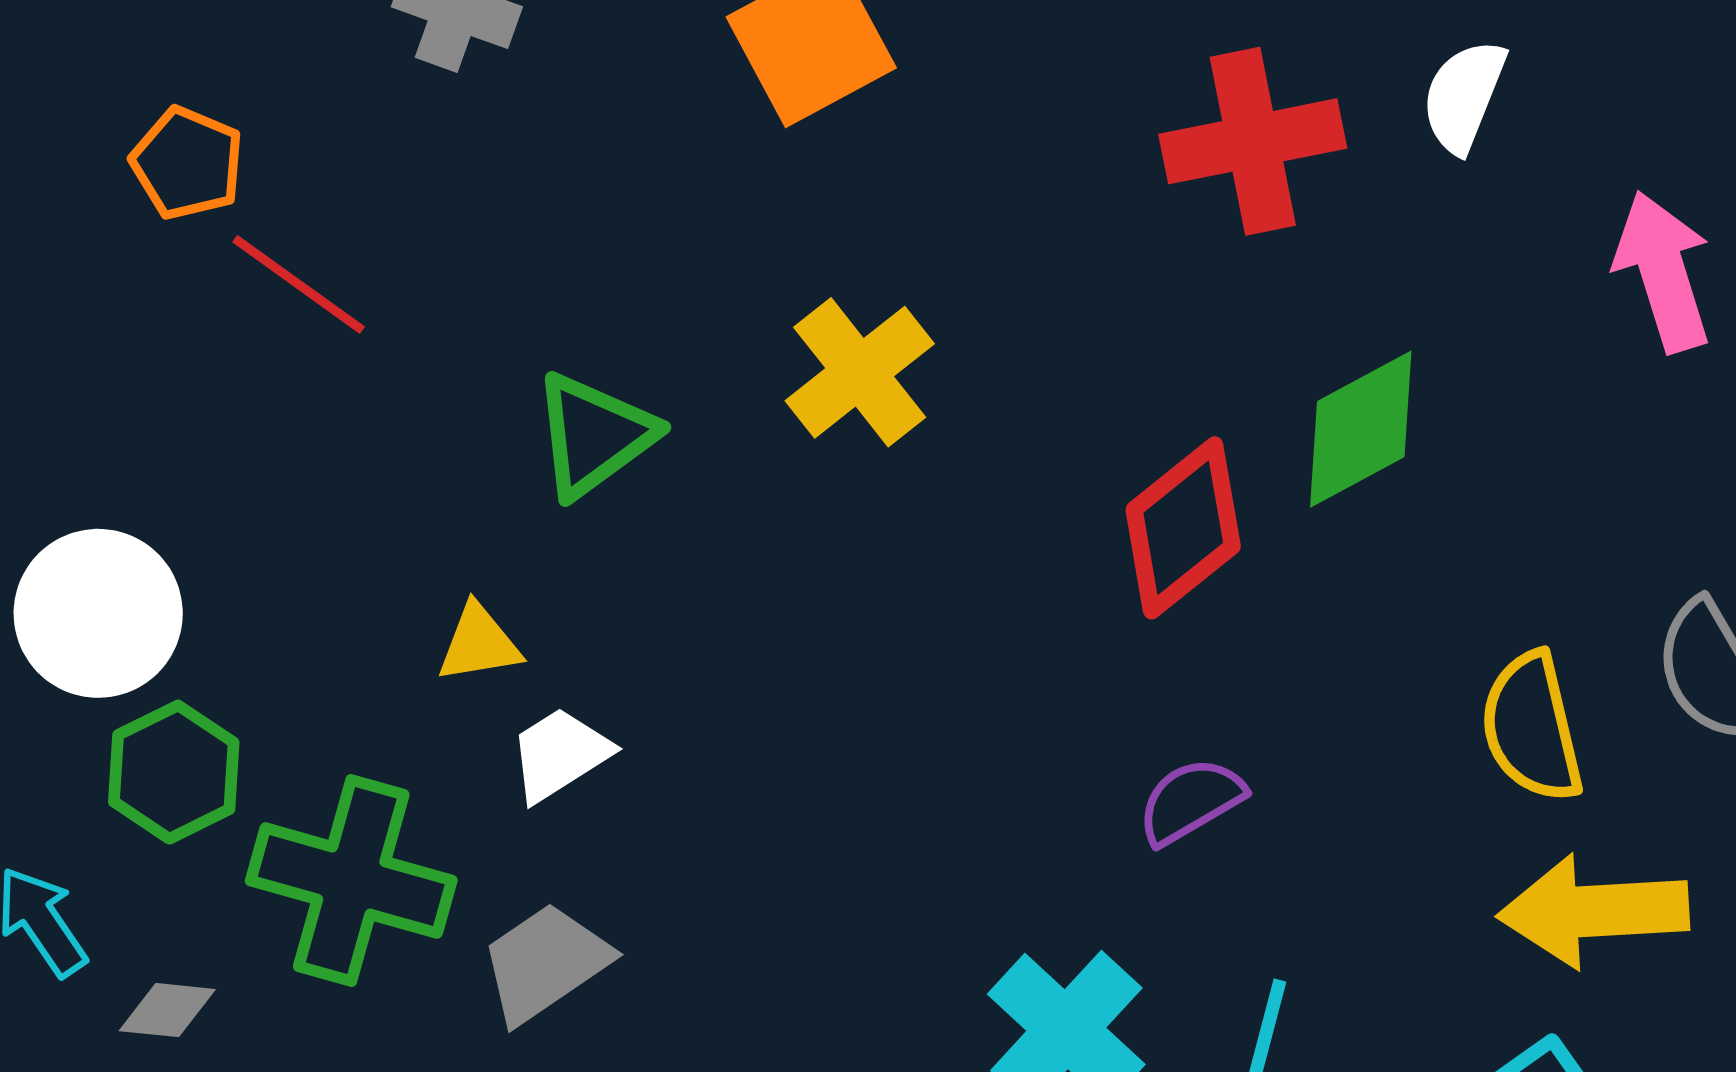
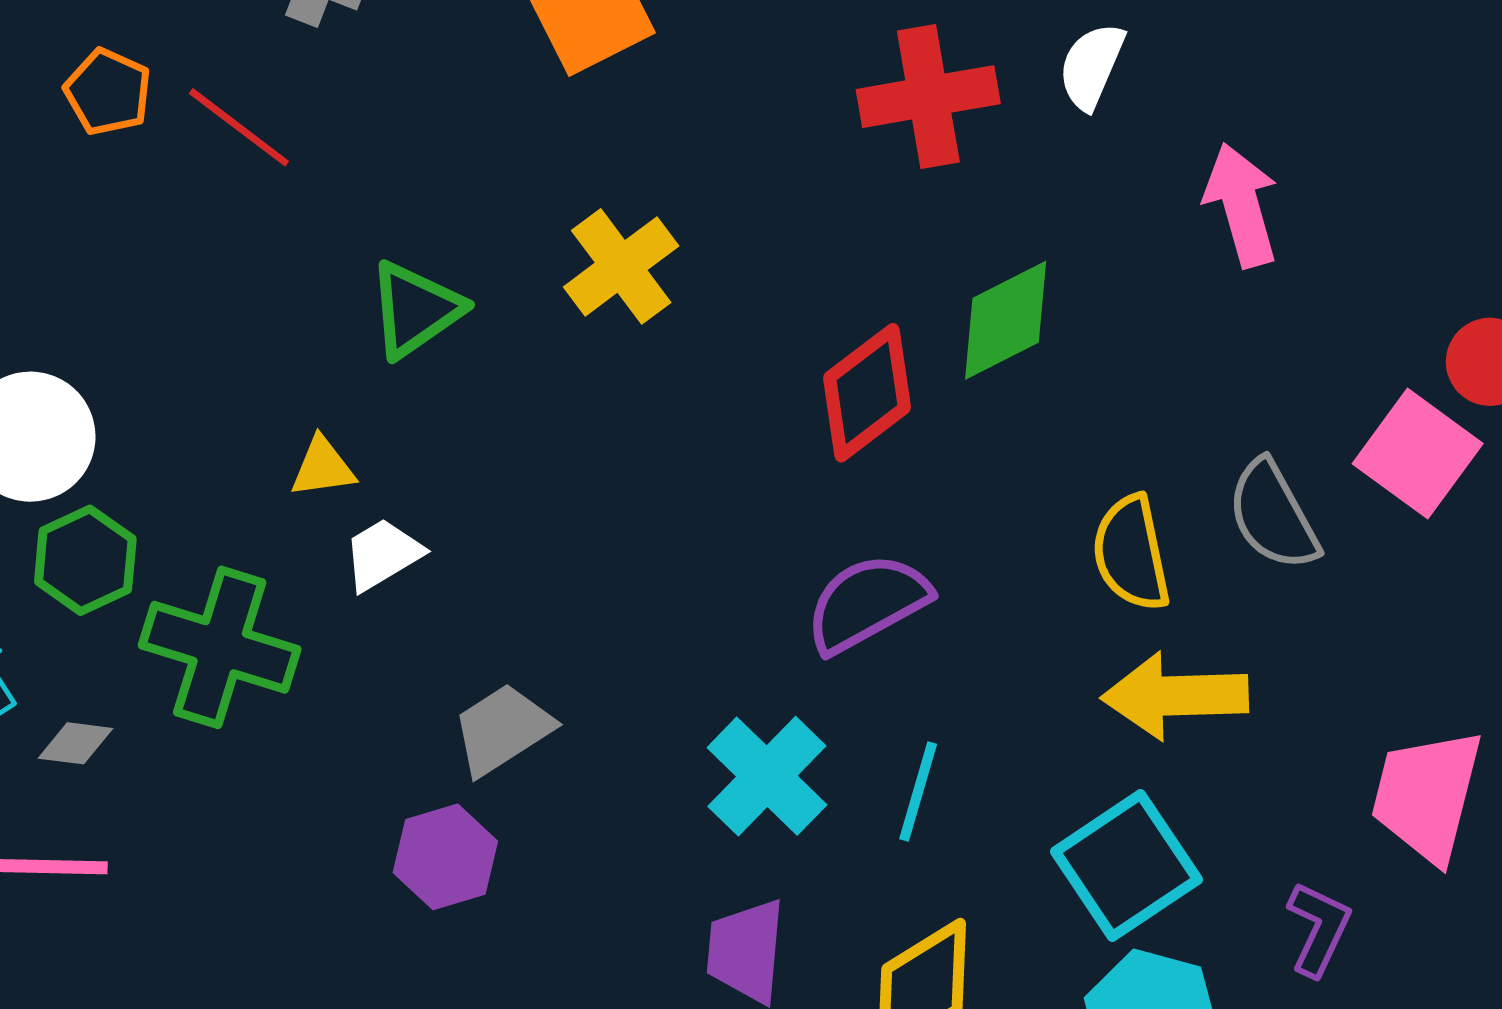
red line: (299, 284) -> (239, 127), moved
purple semicircle: (1191, 801) -> (867, 603), size x1.5
gray trapezoid: (545, 963) -> (502, 729), moved

